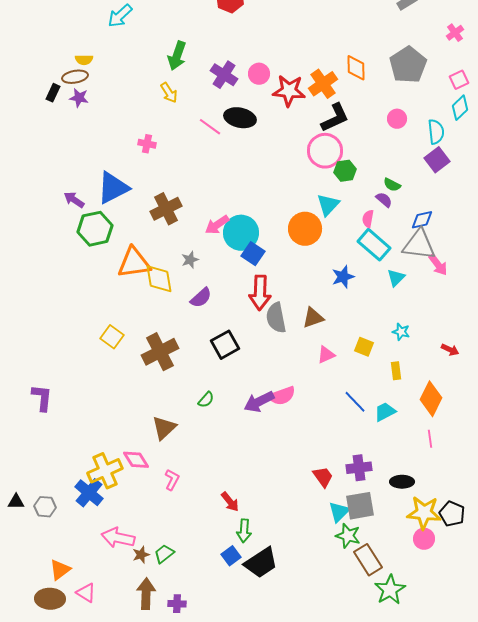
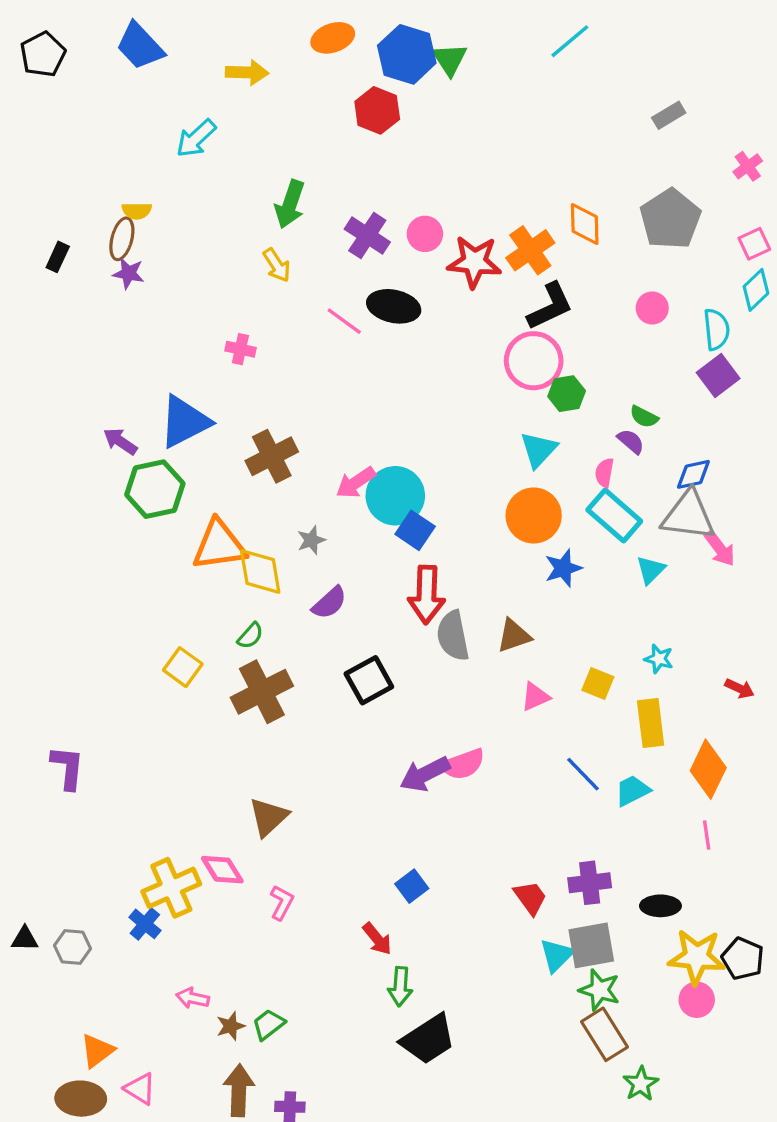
brown ellipse: (75, 77) -> (122, 239), turned -65
black rectangle: (53, 93) -> (58, 257), moved
orange circle: (305, 229) -> (534, 516), moved
yellow rectangle: (396, 371) -> (651, 723), size x1.6
green semicircle: (206, 400) -> (250, 636), moved
blue cross: (89, 493) -> (145, 924), size x0.7
green star: (348, 536) -> (600, 990), moved
pink arrow: (118, 538) -> (193, 998), size x0.6
blue square: (231, 556) -> (412, 886), moved
green star: (390, 590) -> (641, 1084), size x0.7

